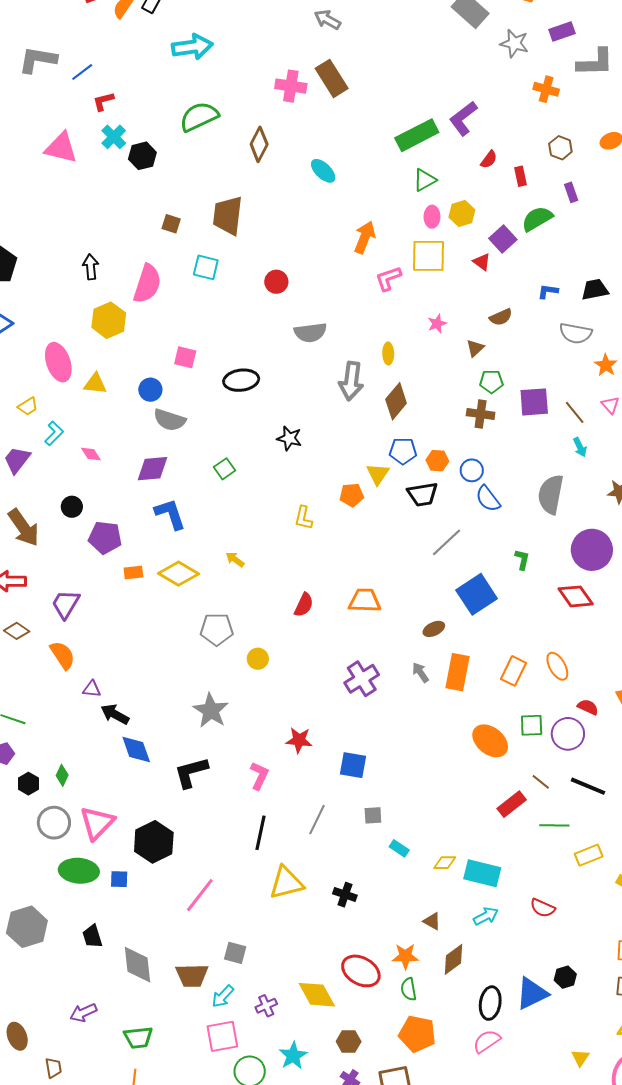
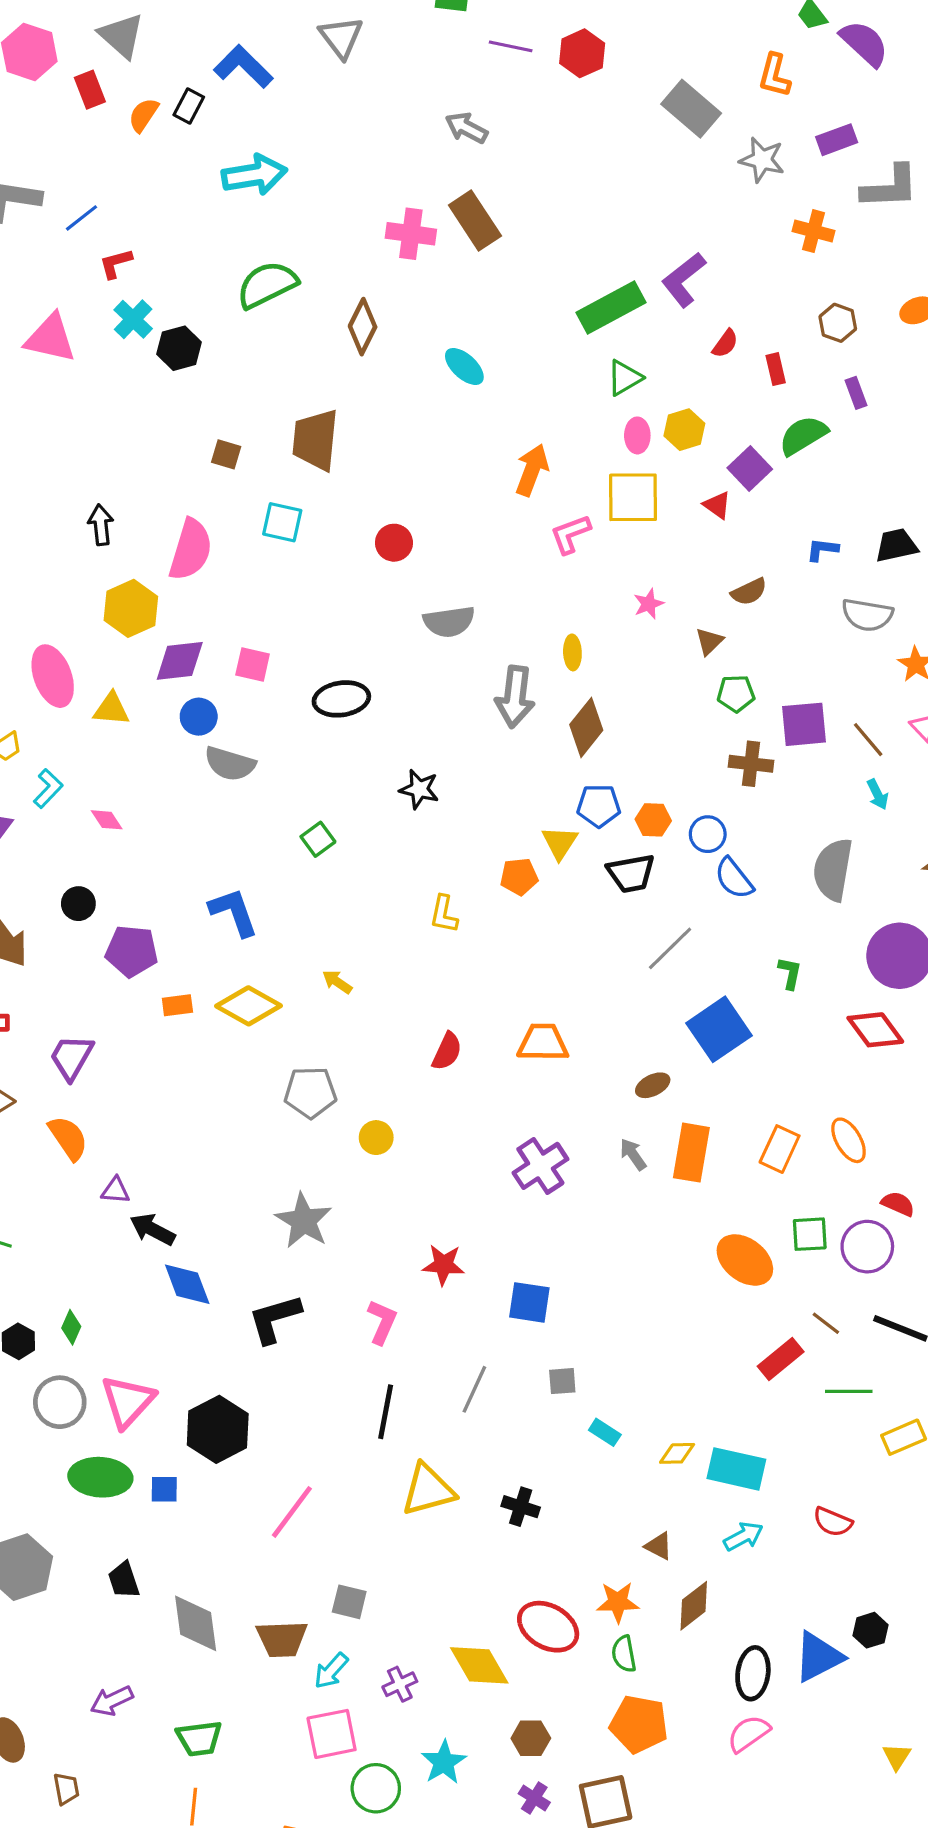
brown cross: (481, 414) -> (751, 764), moved
purple diamond: (152, 469) -> (180, 661), moved

